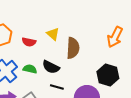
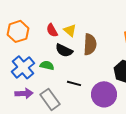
red semicircle: (29, 42) -> (52, 30), moved, turned 48
black semicircle: (51, 67) -> (64, 50), moved

